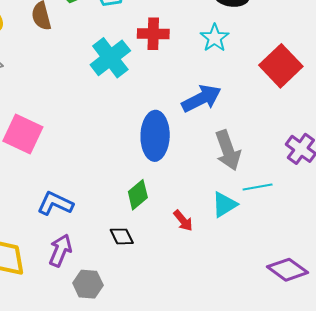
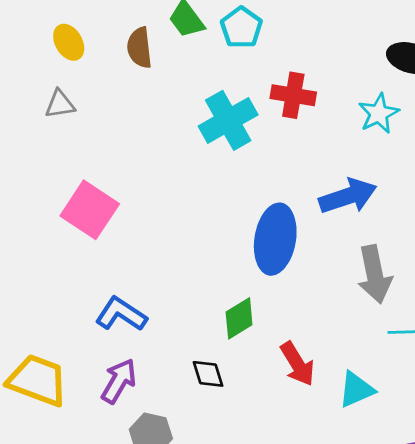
cyan triangle: (224, 205) -> (356, 390), moved
red arrow: (183, 221) -> (297, 364), size x1.4

